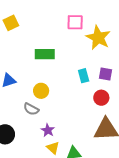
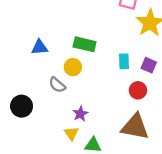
green rectangle: (45, 54) -> (85, 44), moved
purple star: (48, 130) -> (80, 114), moved

